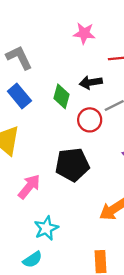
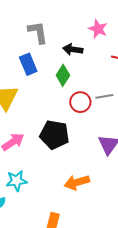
black arrow: (91, 82) -> (73, 49), moved

